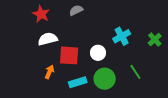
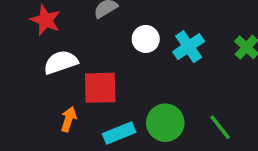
white circle: (98, 53) -> (146, 39), moved
green line: (135, 72) -> (220, 127), moved

